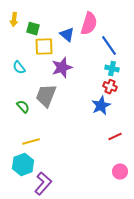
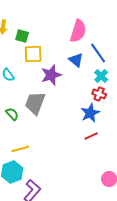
blue triangle: (67, 35) -> (76, 60), moved
cyan cross: (112, 69) -> (101, 76), turned 32
red line: (115, 137) -> (91, 136), moved

